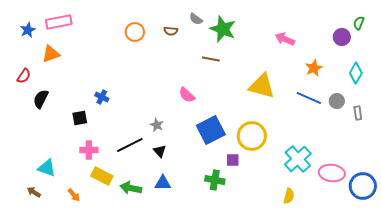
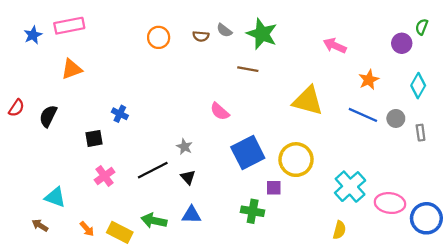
gray semicircle: (196, 19) -> (224, 30), moved
orange triangle: (51, 54) -> (72, 69), moved
red semicircle: (24, 76) -> (16, 108), moved
pink cross: (89, 150) -> (105, 176), turned -36
yellow rectangle: (102, 176) -> (120, 232), moved

